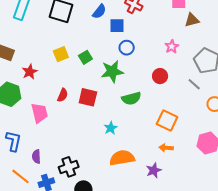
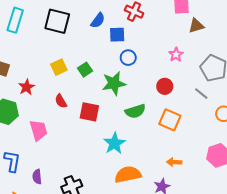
red semicircle: (63, 95) -> (61, 101), moved, turned 128
orange square: (167, 121) -> (170, 120), moved
cyan star: (111, 128) -> (115, 143), size x1.5

